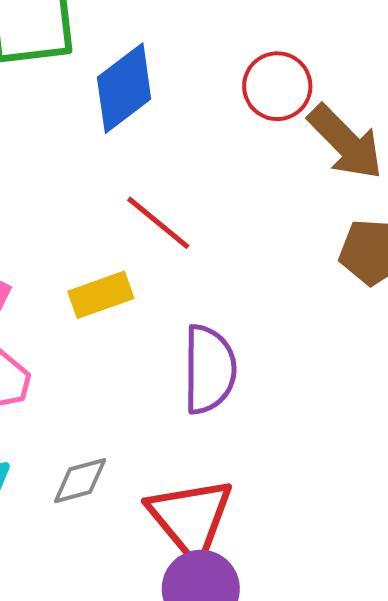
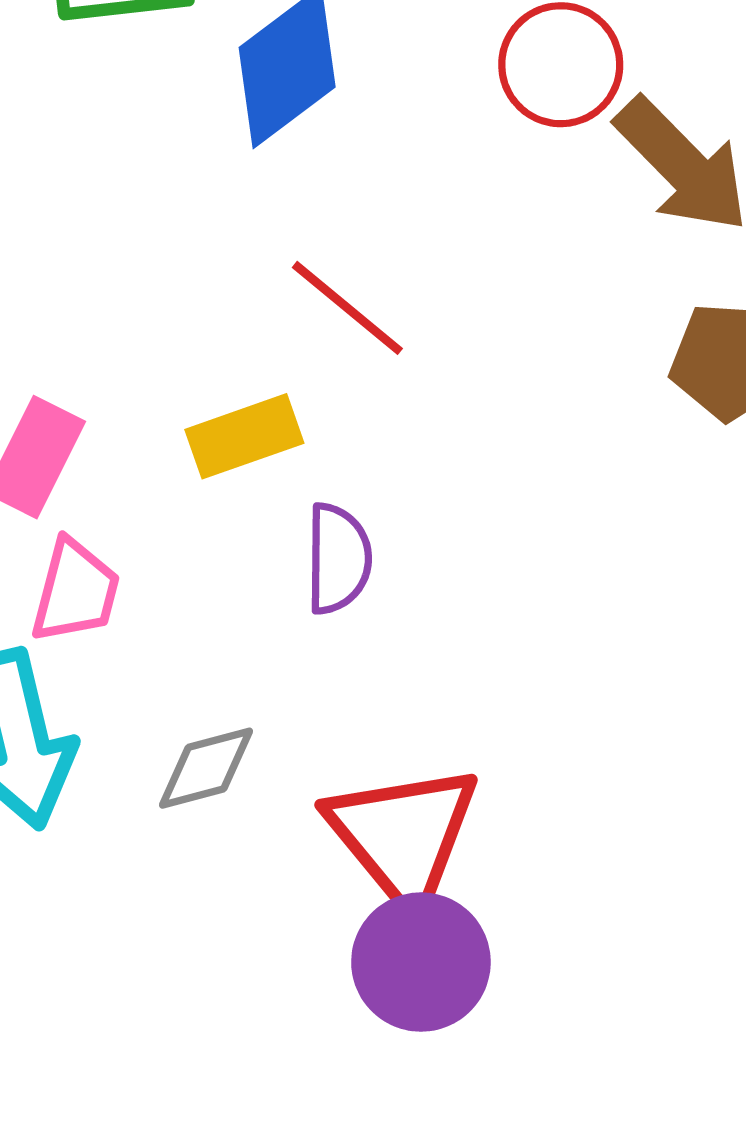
purple semicircle: (209, 369) -> (338, 559), moved, size x0.7

